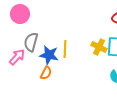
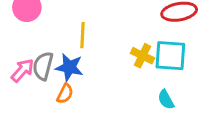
gray semicircle: (31, 42) -> (43, 66), moved
yellow line: (65, 49) -> (82, 35), moved

